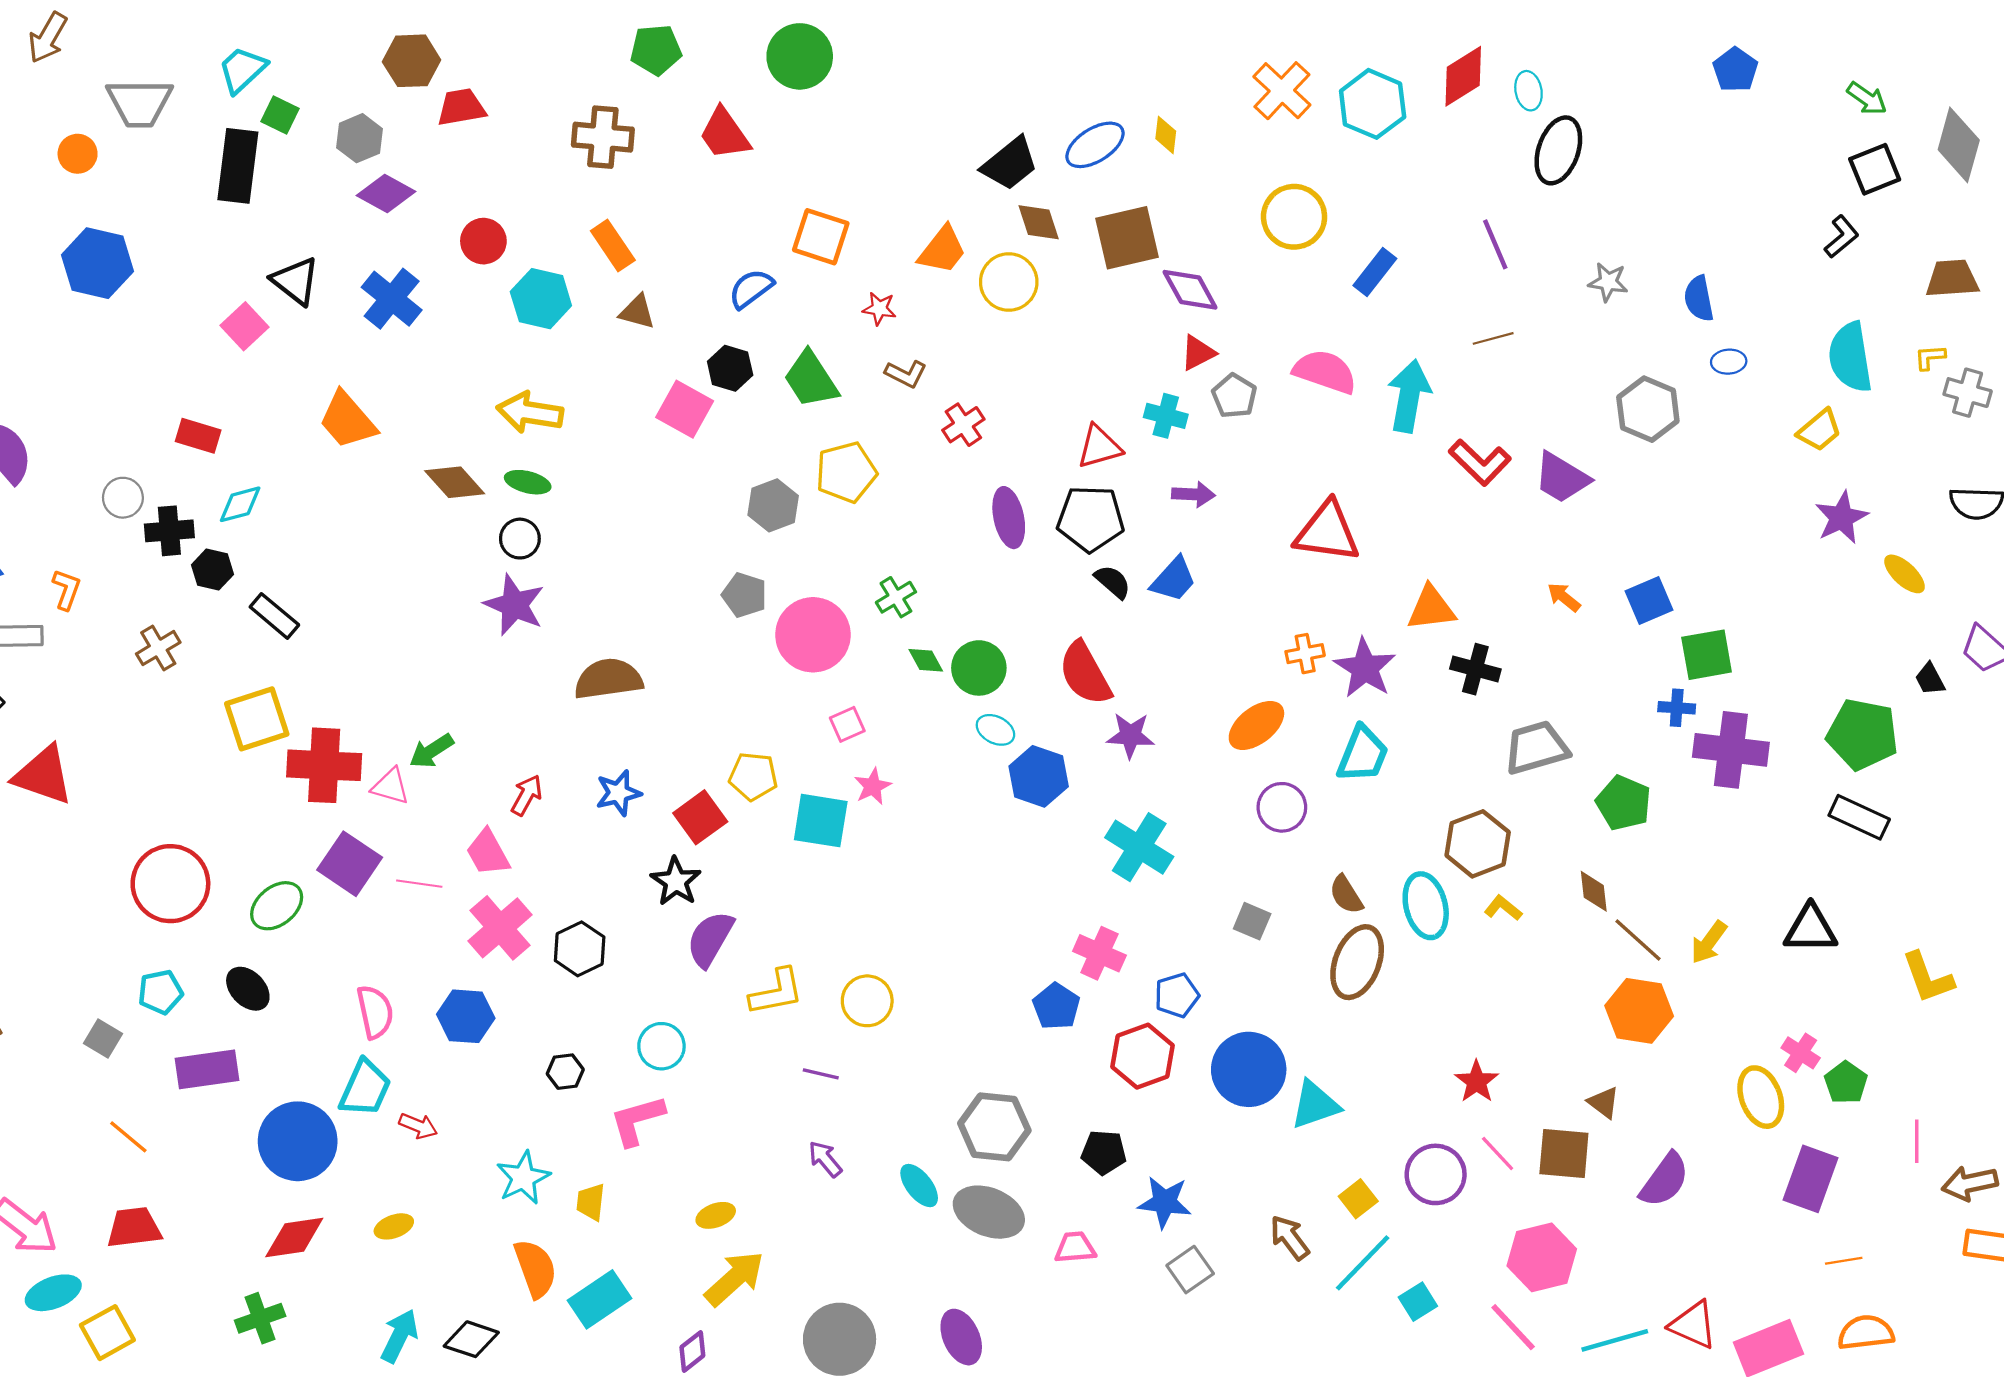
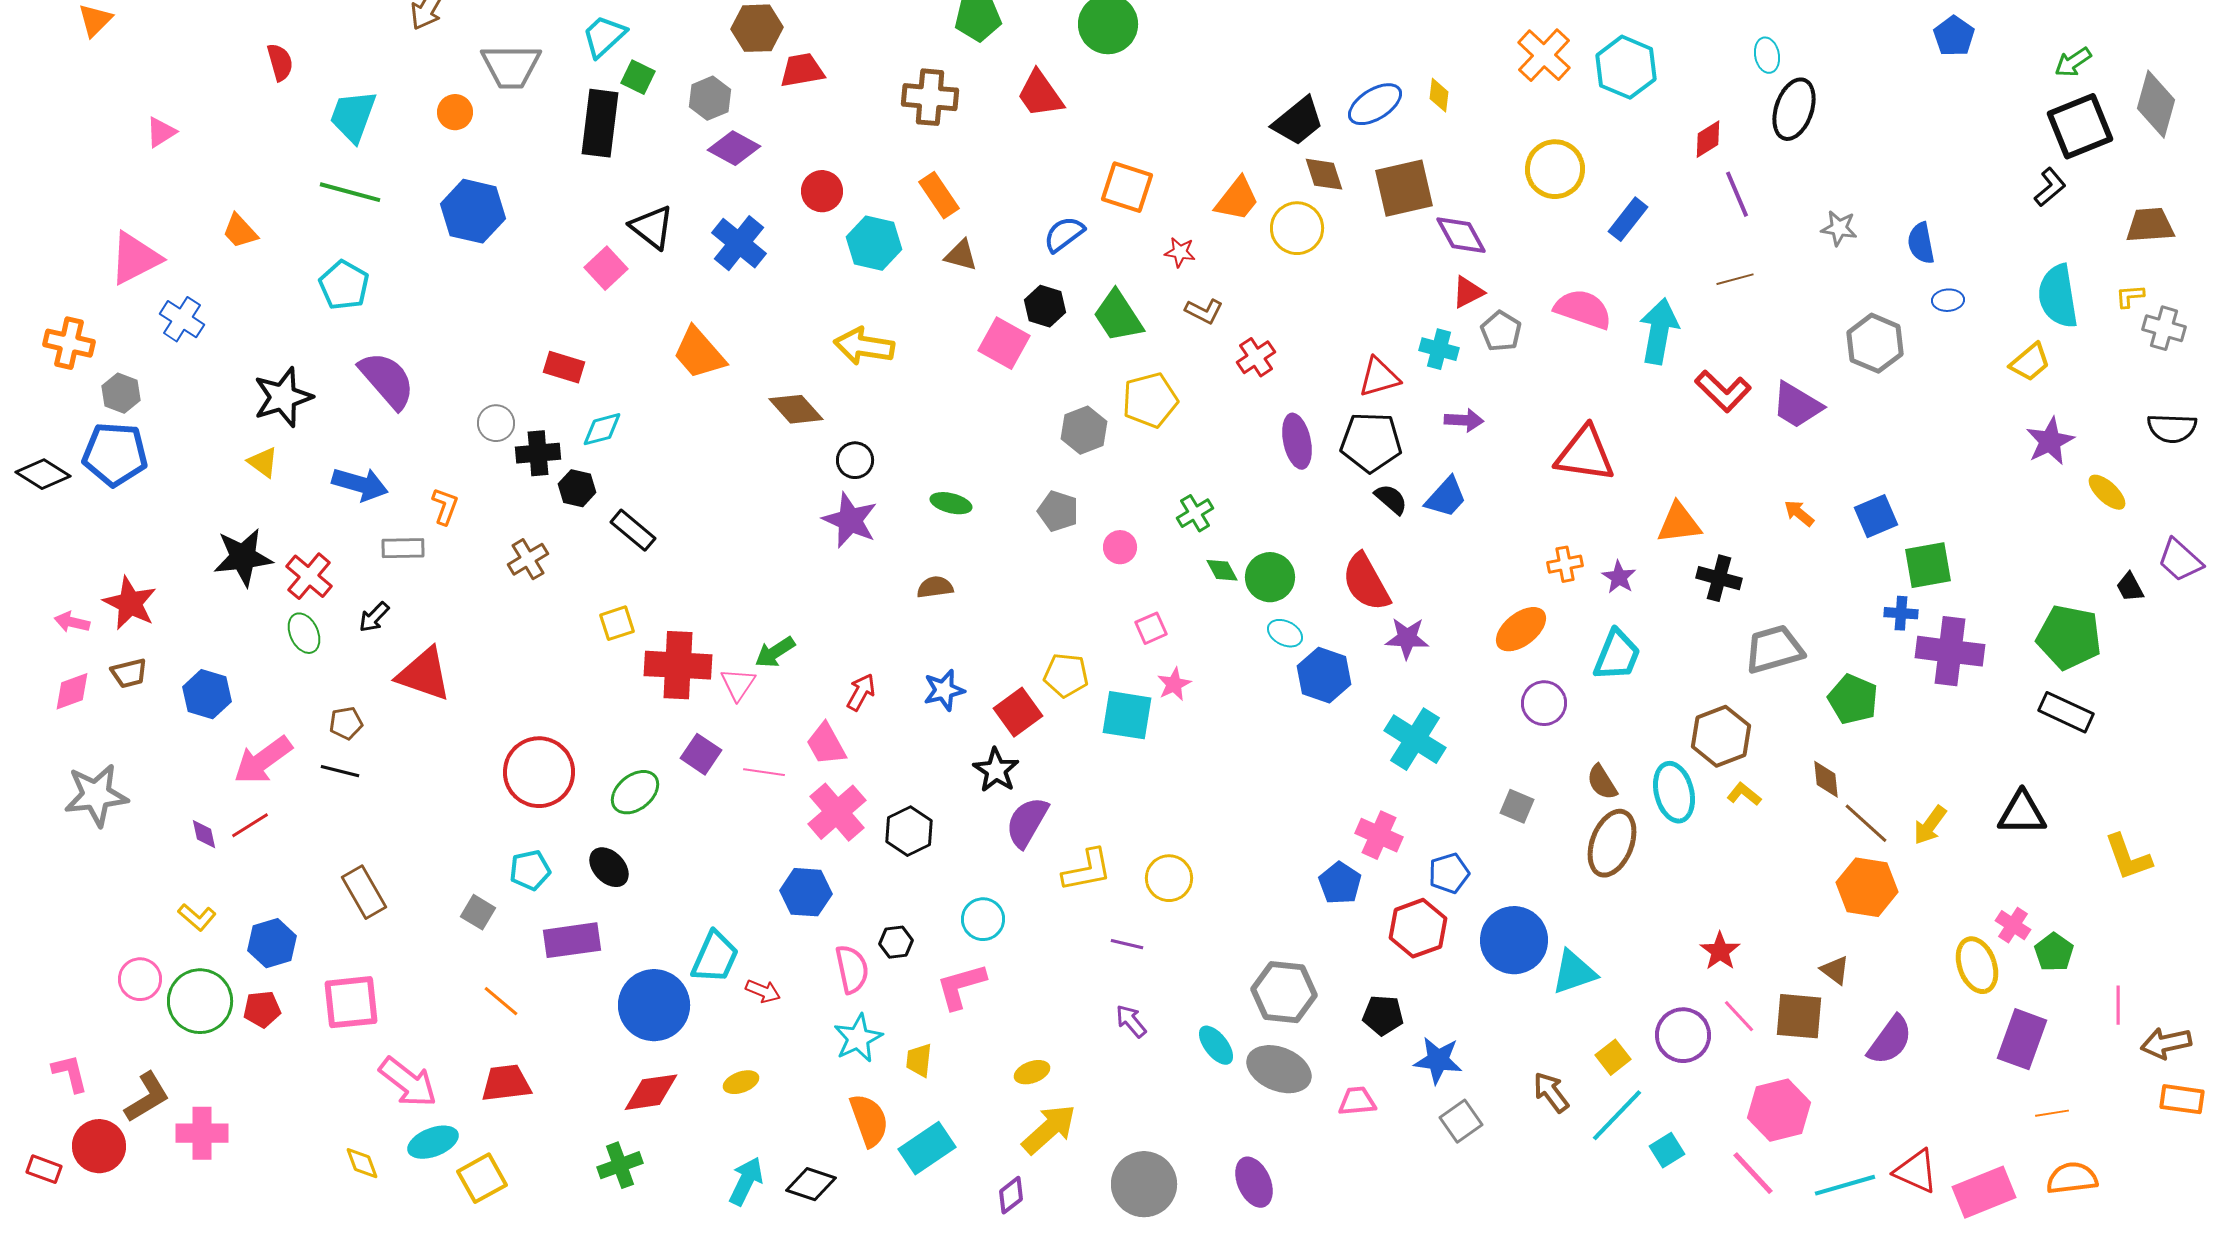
red diamond: (1463, 76) -> (1708, 139), moved, size x0.7
green arrow: (1867, 98) -> (2073, 62), turned 111
black square: (1875, 169) -> (2080, 126), size x1.4
green ellipse: (528, 482) -> (951, 503), moved
pink circle: (813, 635) -> (1120, 547), size x0.5
purple star: (1365, 668) -> (1619, 577), size x0.6
brown semicircle: (608, 679) -> (935, 587), size x0.6
yellow square: (257, 719) -> (617, 623), size x0.6
pink triangle: (391, 786) -> (738, 684), turned 48
purple square: (350, 864) -> (701, 754), size x0.7
pink semicircle: (375, 1012) -> (852, 969), moved

